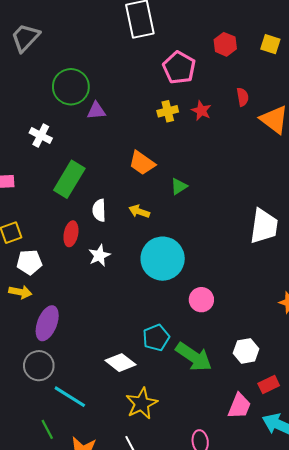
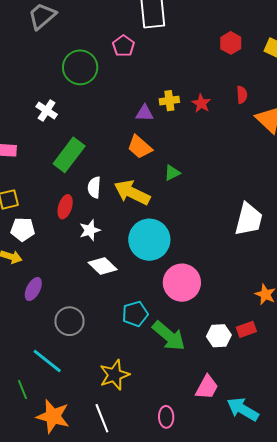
pink pentagon: (179, 68) -> (123, 46), moved, size x0.7
purple triangle: (96, 111) -> (145, 113), moved
yellow arrow: (139, 211) -> (132, 193), size x1.8
pink circle: (201, 300) -> (182, 283), size x1.6
purple ellipse: (47, 323) -> (33, 289), size x0.7
white diamond: (121, 363) -> (103, 266), moved
gray circle: (39, 366) -> (69, 321), moved
red rectangle: (269, 384) -> (246, 329), moved

